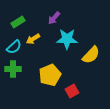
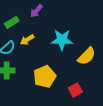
purple arrow: (54, 18) -> (36, 11), moved
red square: (72, 91) -> (75, 90), moved

